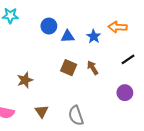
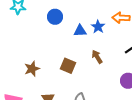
blue triangle: (68, 36) -> (80, 31), moved
brown square: (69, 68) -> (68, 66), moved

